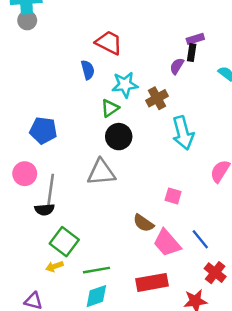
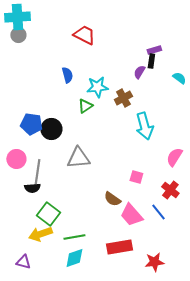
red trapezoid: (109, 43) -> (84, 35), moved
black circle: (119, 137) -> (51, 129), moved
yellow arrow: (54, 266) -> (40, 234), size x1.6
red cross: (215, 273) -> (170, 190), moved

